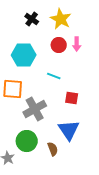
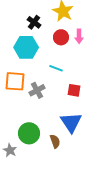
black cross: (32, 19) -> (34, 22), moved
gray cross: (35, 109) -> (37, 90), moved, size x0.7

